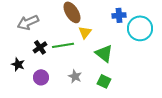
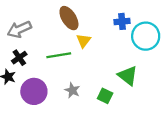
black cross: (40, 47) -> (19, 58), moved
green triangle: (104, 53) -> (128, 76), moved
purple circle: (41, 77) -> (34, 91), size x1.5

